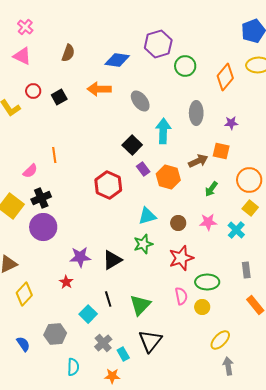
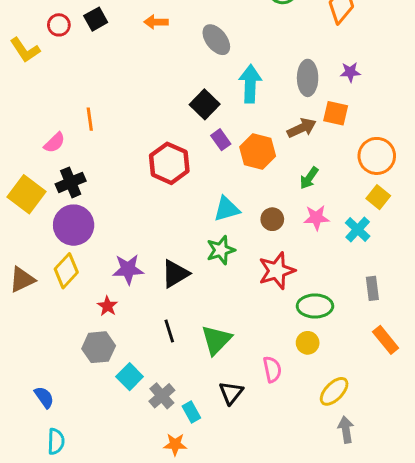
orange arrow: (99, 89) -> (156, 22), size x0.7
black square: (59, 97) -> (96, 19), moved
gray ellipse: (196, 113) -> (308, 78), moved
green arrow: (211, 189) -> (309, 178), moved
yellow diamond: (24, 294) -> (66, 271), moved
pink semicircle: (181, 296) -> (272, 369), moved
cyan square: (88, 314) -> (130, 377), moved
gray hexagon: (55, 334) -> (99, 347), moved
black triangle: (150, 341) -> (231, 393), size x0.7
cyan semicircle: (73, 367) -> (56, 441), moved

